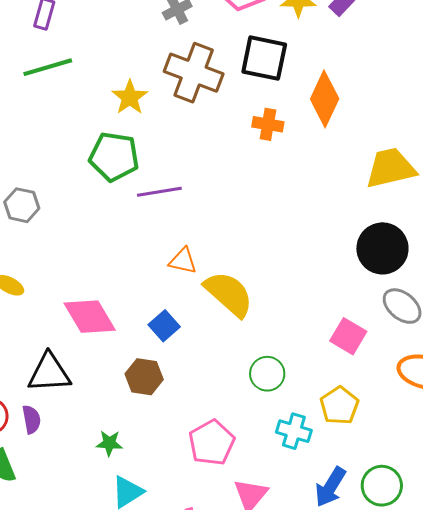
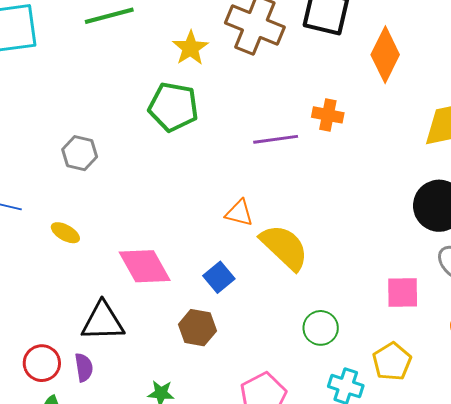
orange cross: (268, 124) -> (328, 115), moved
purple line: (159, 192) -> (276, 139), moved
pink square: (348, 336) -> (403, 292), turned -33

